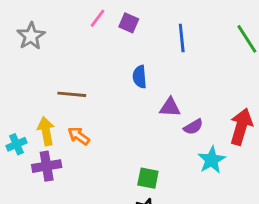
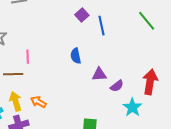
pink line: (97, 18) -> (28, 57), moved, turned -32
purple square: (129, 23) -> (82, 15), moved, turned 32
brown line: (72, 94) -> (13, 74), moved

